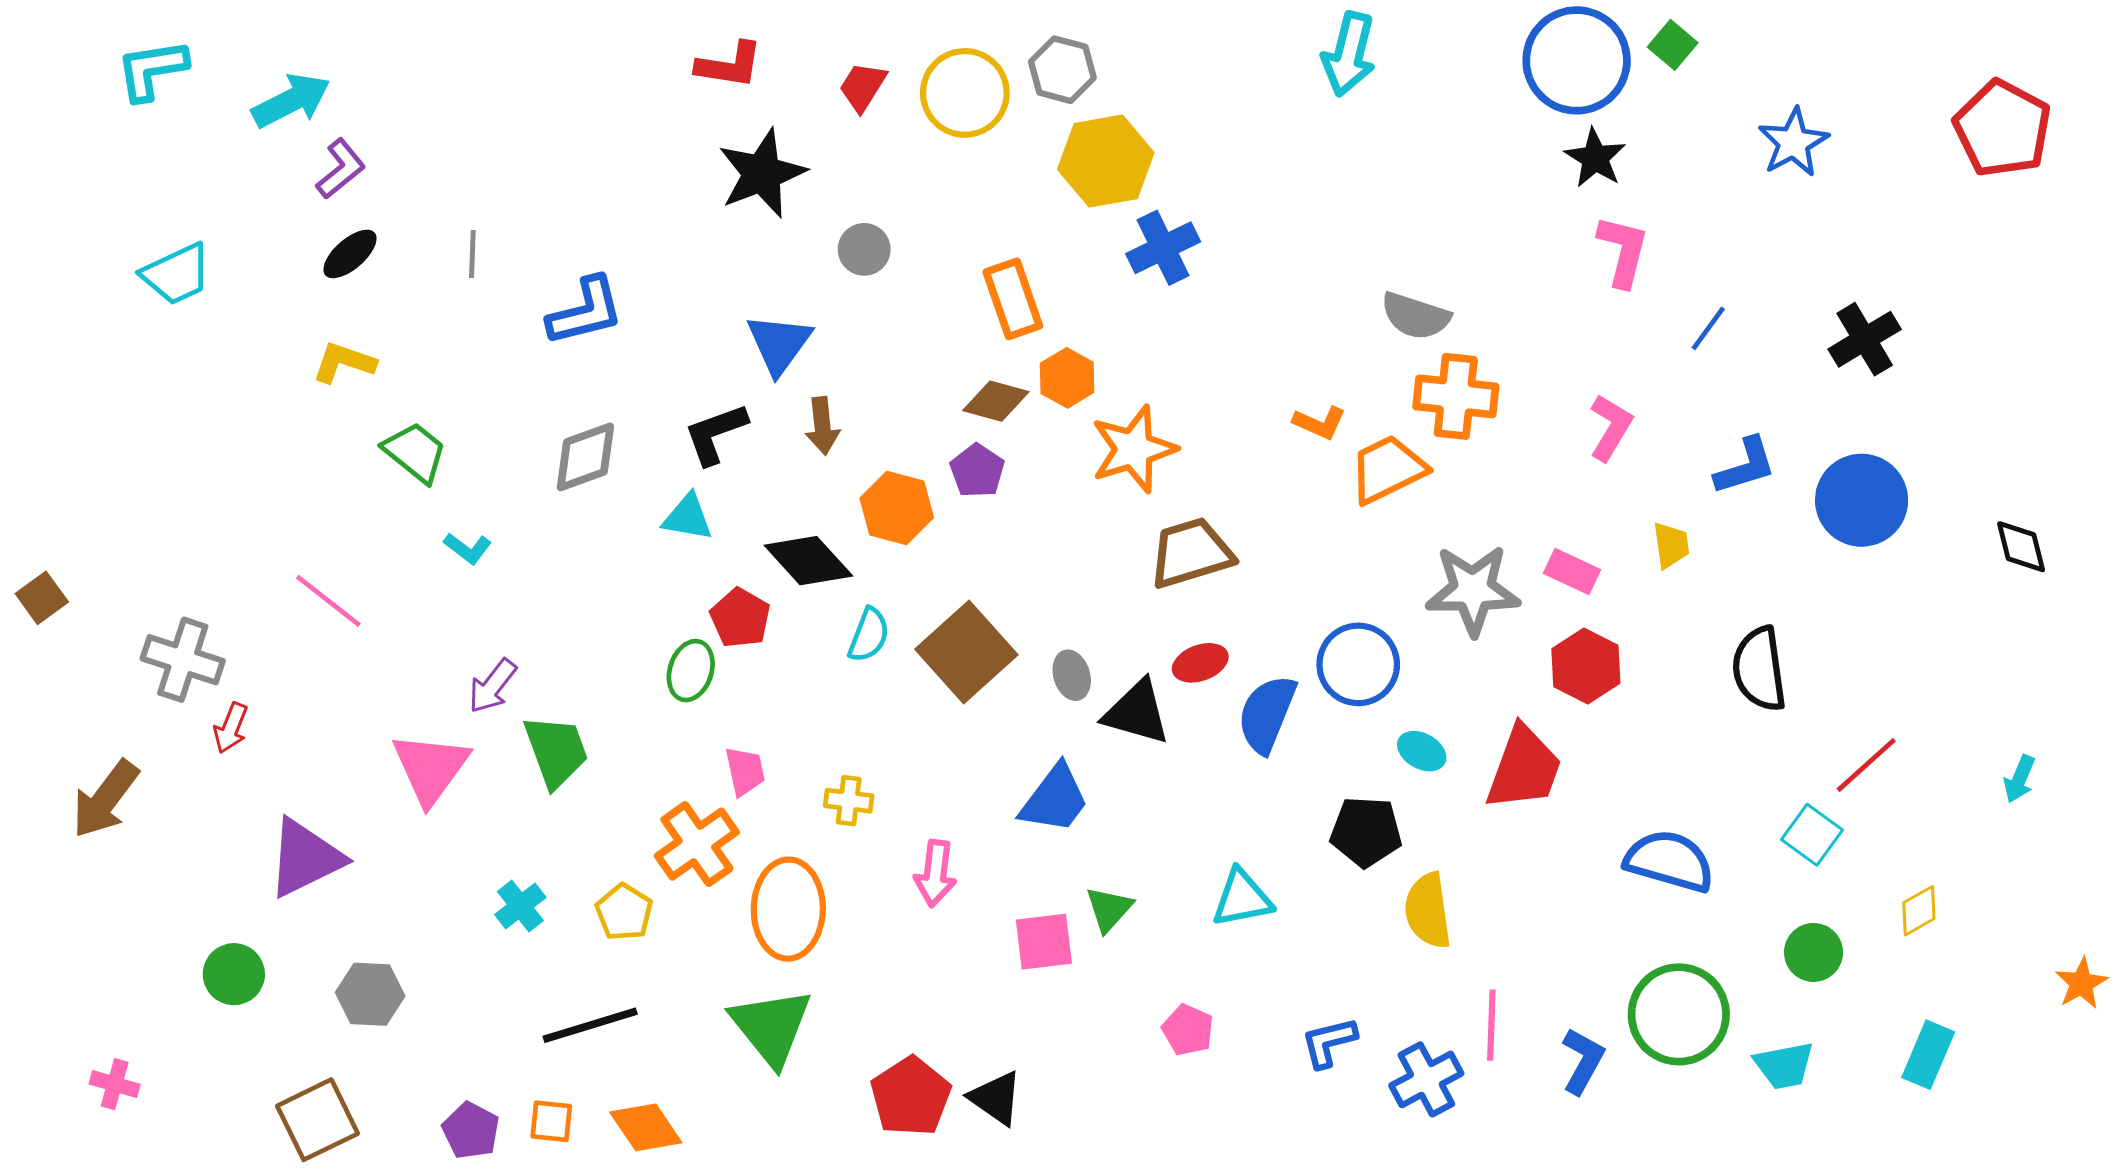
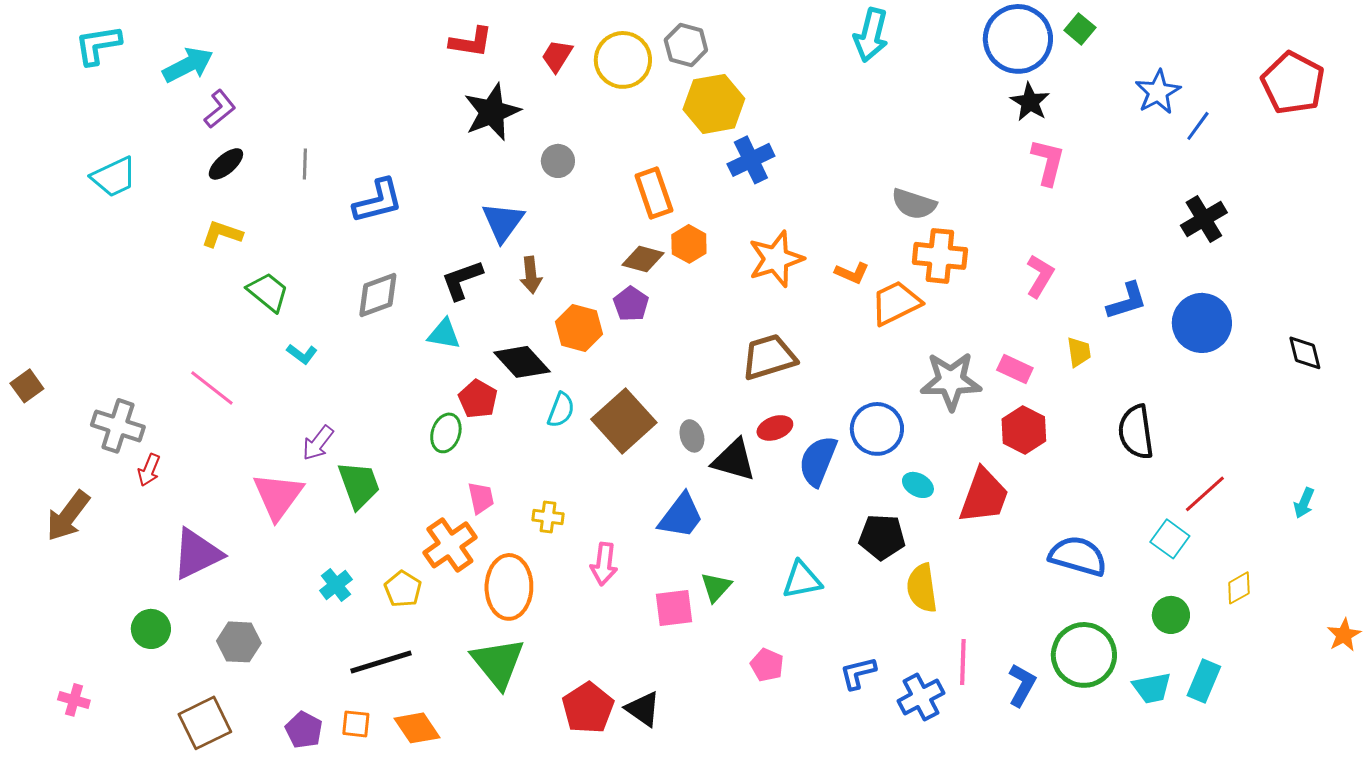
blue line: (1708, 328) -> (1198, 126), moved
orange star: (1134, 449) -> (776, 259), moved
cyan rectangle: (1928, 1055) -> (1204, 681), moved

